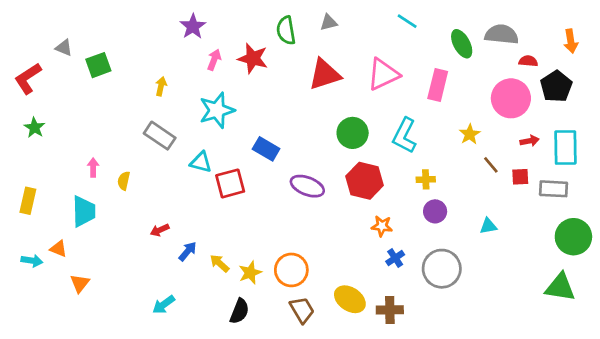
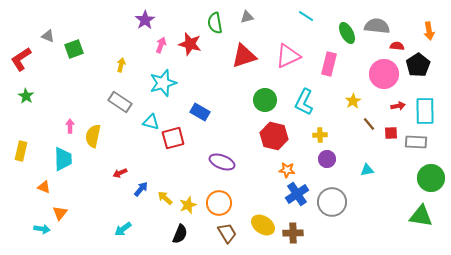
yellow semicircle: (124, 181) -> (93, 136), size x1.6
purple ellipse: (307, 186) -> (222, 162), moved
blue cross: (395, 258) -> (297, 194), size x1.6
cyan arrow: (32, 261) -> (42, 229), moved

